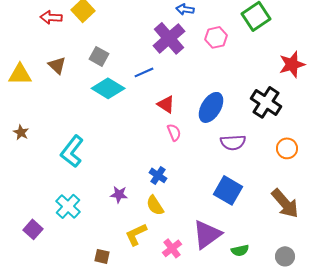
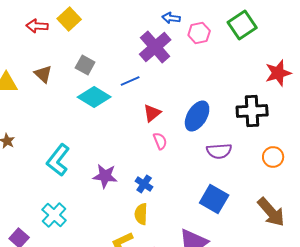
pink hexagon: (216, 37) -> (199, 33), moved
black cross: (266, 102) -> (252, 111), turned -36
red triangle: (166, 104) -> (152, 113), turned 48
purple star: (119, 194) -> (105, 176), moved, size x1.4
yellow semicircle: (155, 205) -> (141, 214), turned 35

